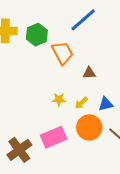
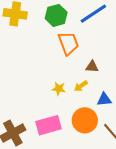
green hexagon: (37, 35) -> (56, 15), moved
yellow arrow: (81, 103) -> (81, 86), moved

